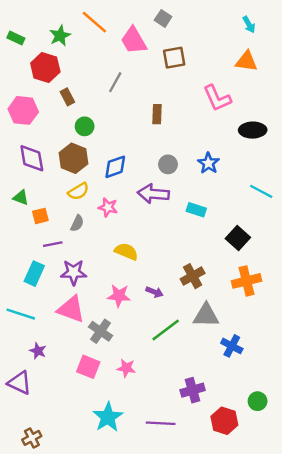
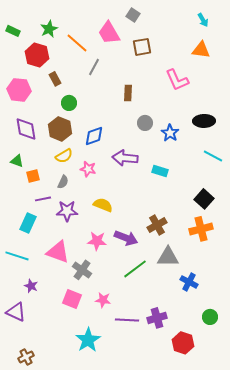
orange line: (94, 22) -> (77, 43), moved
black ellipse: (253, 130) -> (204, 121), moved
gray circle: (168, 164) -> (145, 123), moved
black square: (238, 238) -> (204, 199), moved
purple star: (74, 272) -> (67, 211), moved
purple arrow: (154, 292) -> (126, 238), size x1.6
green circle: (258, 401) -> (210, 317), moved
purple line: (161, 423) -> (127, 320), moved

